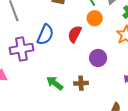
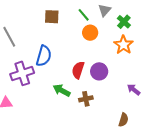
red semicircle: (75, 34) -> (78, 70), moved
green arrow: (55, 83) -> (62, 90), moved

